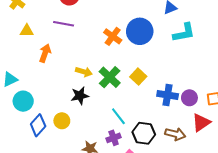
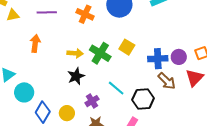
yellow triangle: (27, 31) -> (13, 15), moved
orange cross: (113, 36) -> (85, 14), moved
yellow circle: (62, 121) -> (67, 113), moved
brown arrow: (175, 134) -> (167, 81), moved, turned 42
purple cross: (114, 138) -> (92, 101), moved

